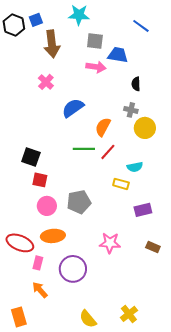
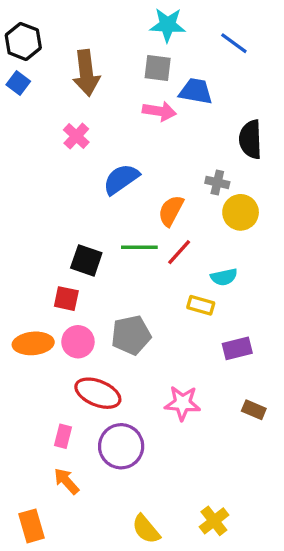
cyan star: (79, 15) -> (168, 25), moved
blue square: (36, 20) -> (18, 83), moved, turned -32
black semicircle: (136, 84) -> (250, 139), moved, size x1.6
black square: (31, 157) -> (86, 260), moved
orange ellipse: (53, 236) -> (33, 343), moved
red ellipse: (20, 243) -> (98, 393), moved

